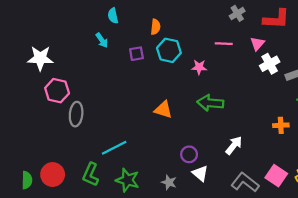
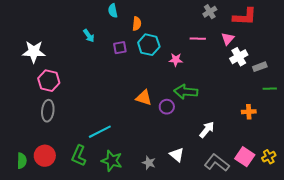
cyan semicircle: (113, 16) -> (113, 11), moved
gray ellipse: (76, 114) -> (48, 111), moved
purple circle: (189, 154) -> (167, 107), moved

